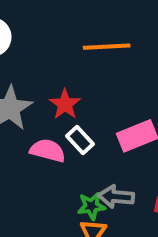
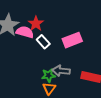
pink semicircle: (48, 151) -> (25, 32), moved

